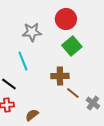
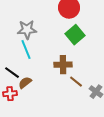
gray star: (32, 32) -> (27, 30), moved
brown semicircle: (32, 115) -> (25, 83), moved

